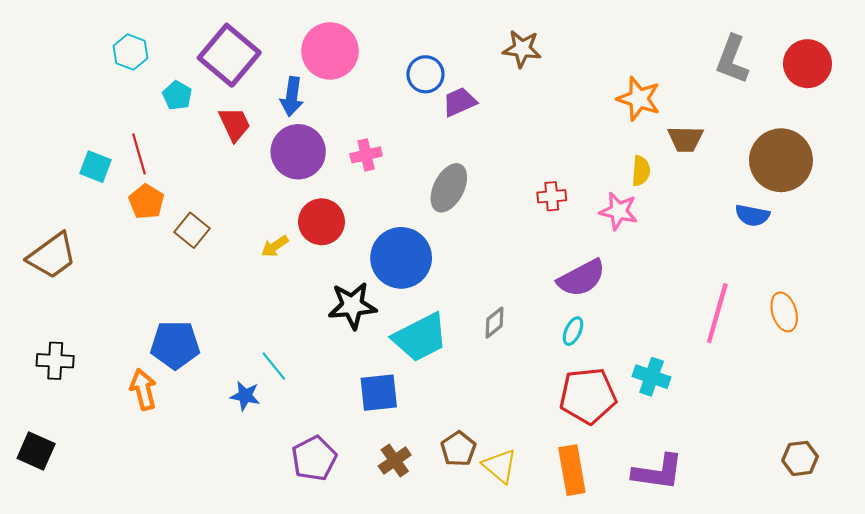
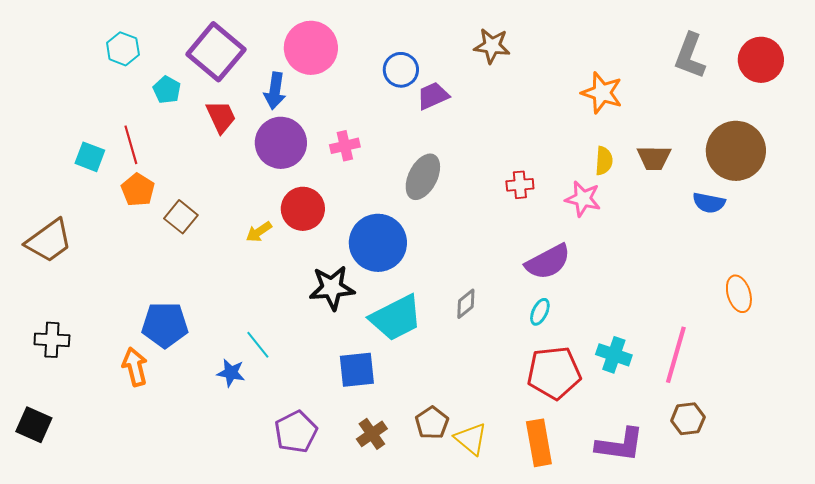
brown trapezoid: (685, 139) -> (654, 158), moved
pink line: (717, 313) -> (676, 355), moved
brown hexagon: (800, 458) -> (688, 419), moved

